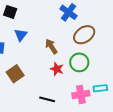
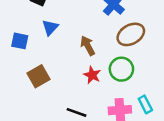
cyan rectangle: (100, 88) -> (145, 104), turned 64

